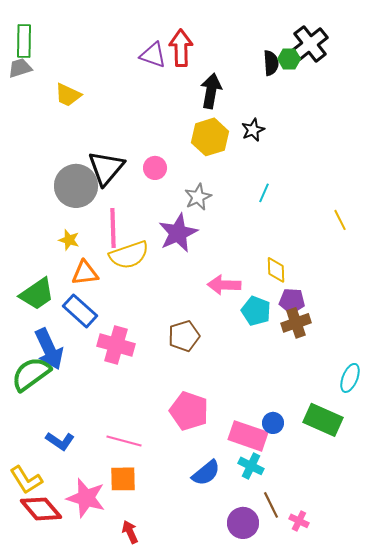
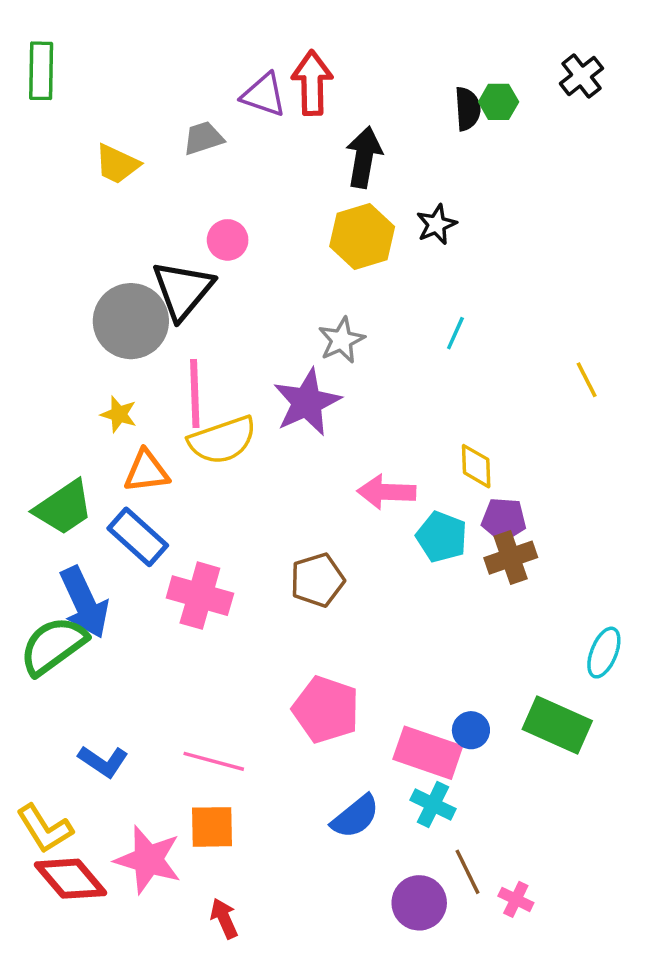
black cross: (310, 44) -> (581, 76), moved, size x0.7
gray trapezoid: (20, 68) -> (203, 138), moved
pink circle: (155, 168) -> (228, 240), moved

